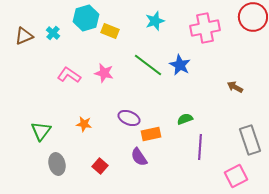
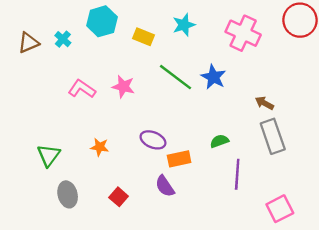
pink cross: (205, 28) -> (243, 33), turned 36
yellow rectangle: (110, 31) -> (143, 37), moved
brown arrow: (235, 87) -> (264, 103), moved
gray rectangle: (250, 140) -> (273, 136), moved

